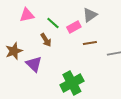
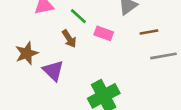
pink rectangle: (74, 27) -> (104, 33), moved, turned 48
brown line: (90, 43) -> (149, 32), moved

